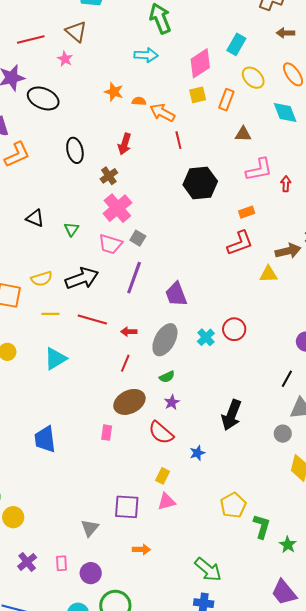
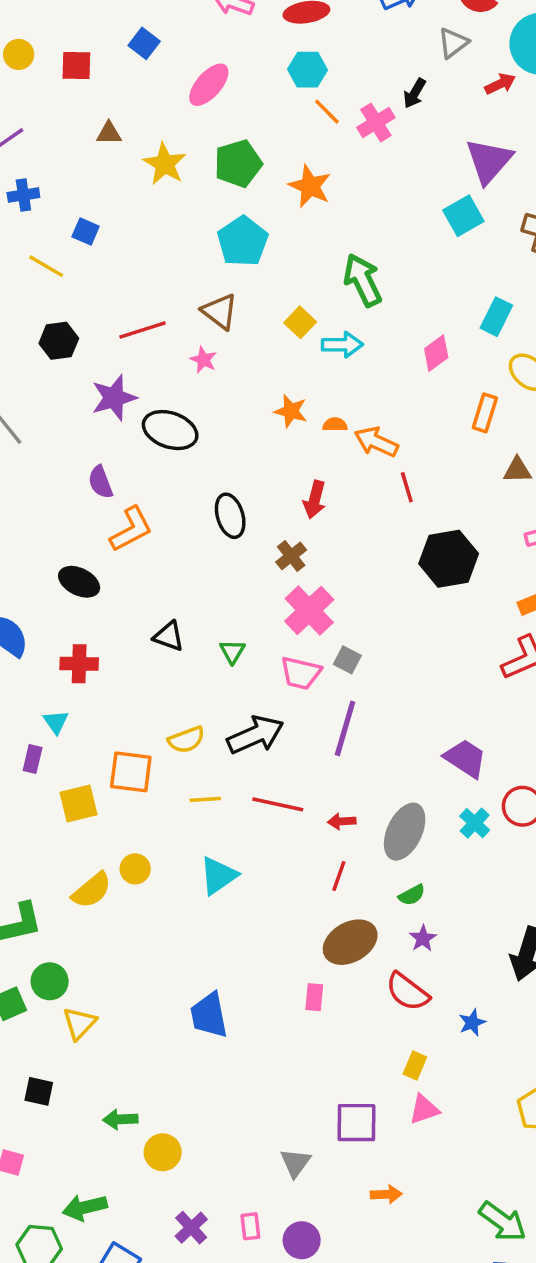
pink diamond: (200, 63) -> (436, 353), size x0.7
yellow square: (198, 95) -> (300, 322), moved, turned -30
purple trapezoid: (176, 294) -> (465, 758), moved, turned 148

